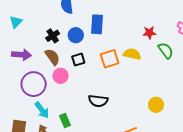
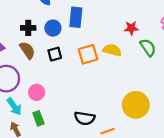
black cross: (53, 36) -> (28, 28), turned 32
pink circle: (61, 76) -> (37, 92), moved
black semicircle: (98, 101) -> (85, 118), moved
yellow circle: (156, 105) -> (136, 105), size x1.6

